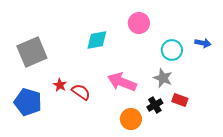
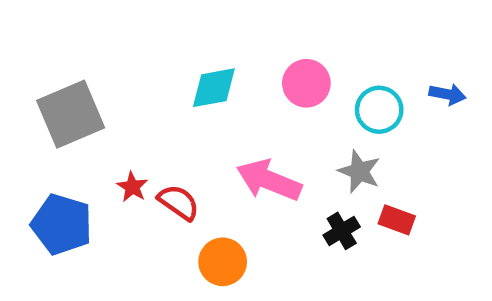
pink circle: (139, 23) -> (306, 83), moved
orange circle: (131, 119) -> (223, 262), moved

